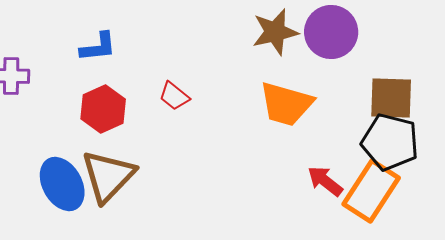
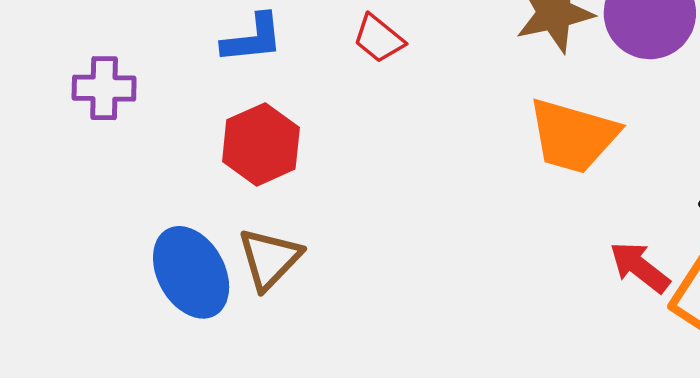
red trapezoid: (174, 96) -> (379, 39), moved
brown triangle: (108, 176) -> (270, 259), size x0.7

